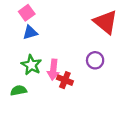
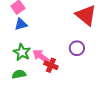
pink arrow: (53, 70) -> (41, 56), turned 120
green semicircle: (19, 90) -> (19, 74), moved

